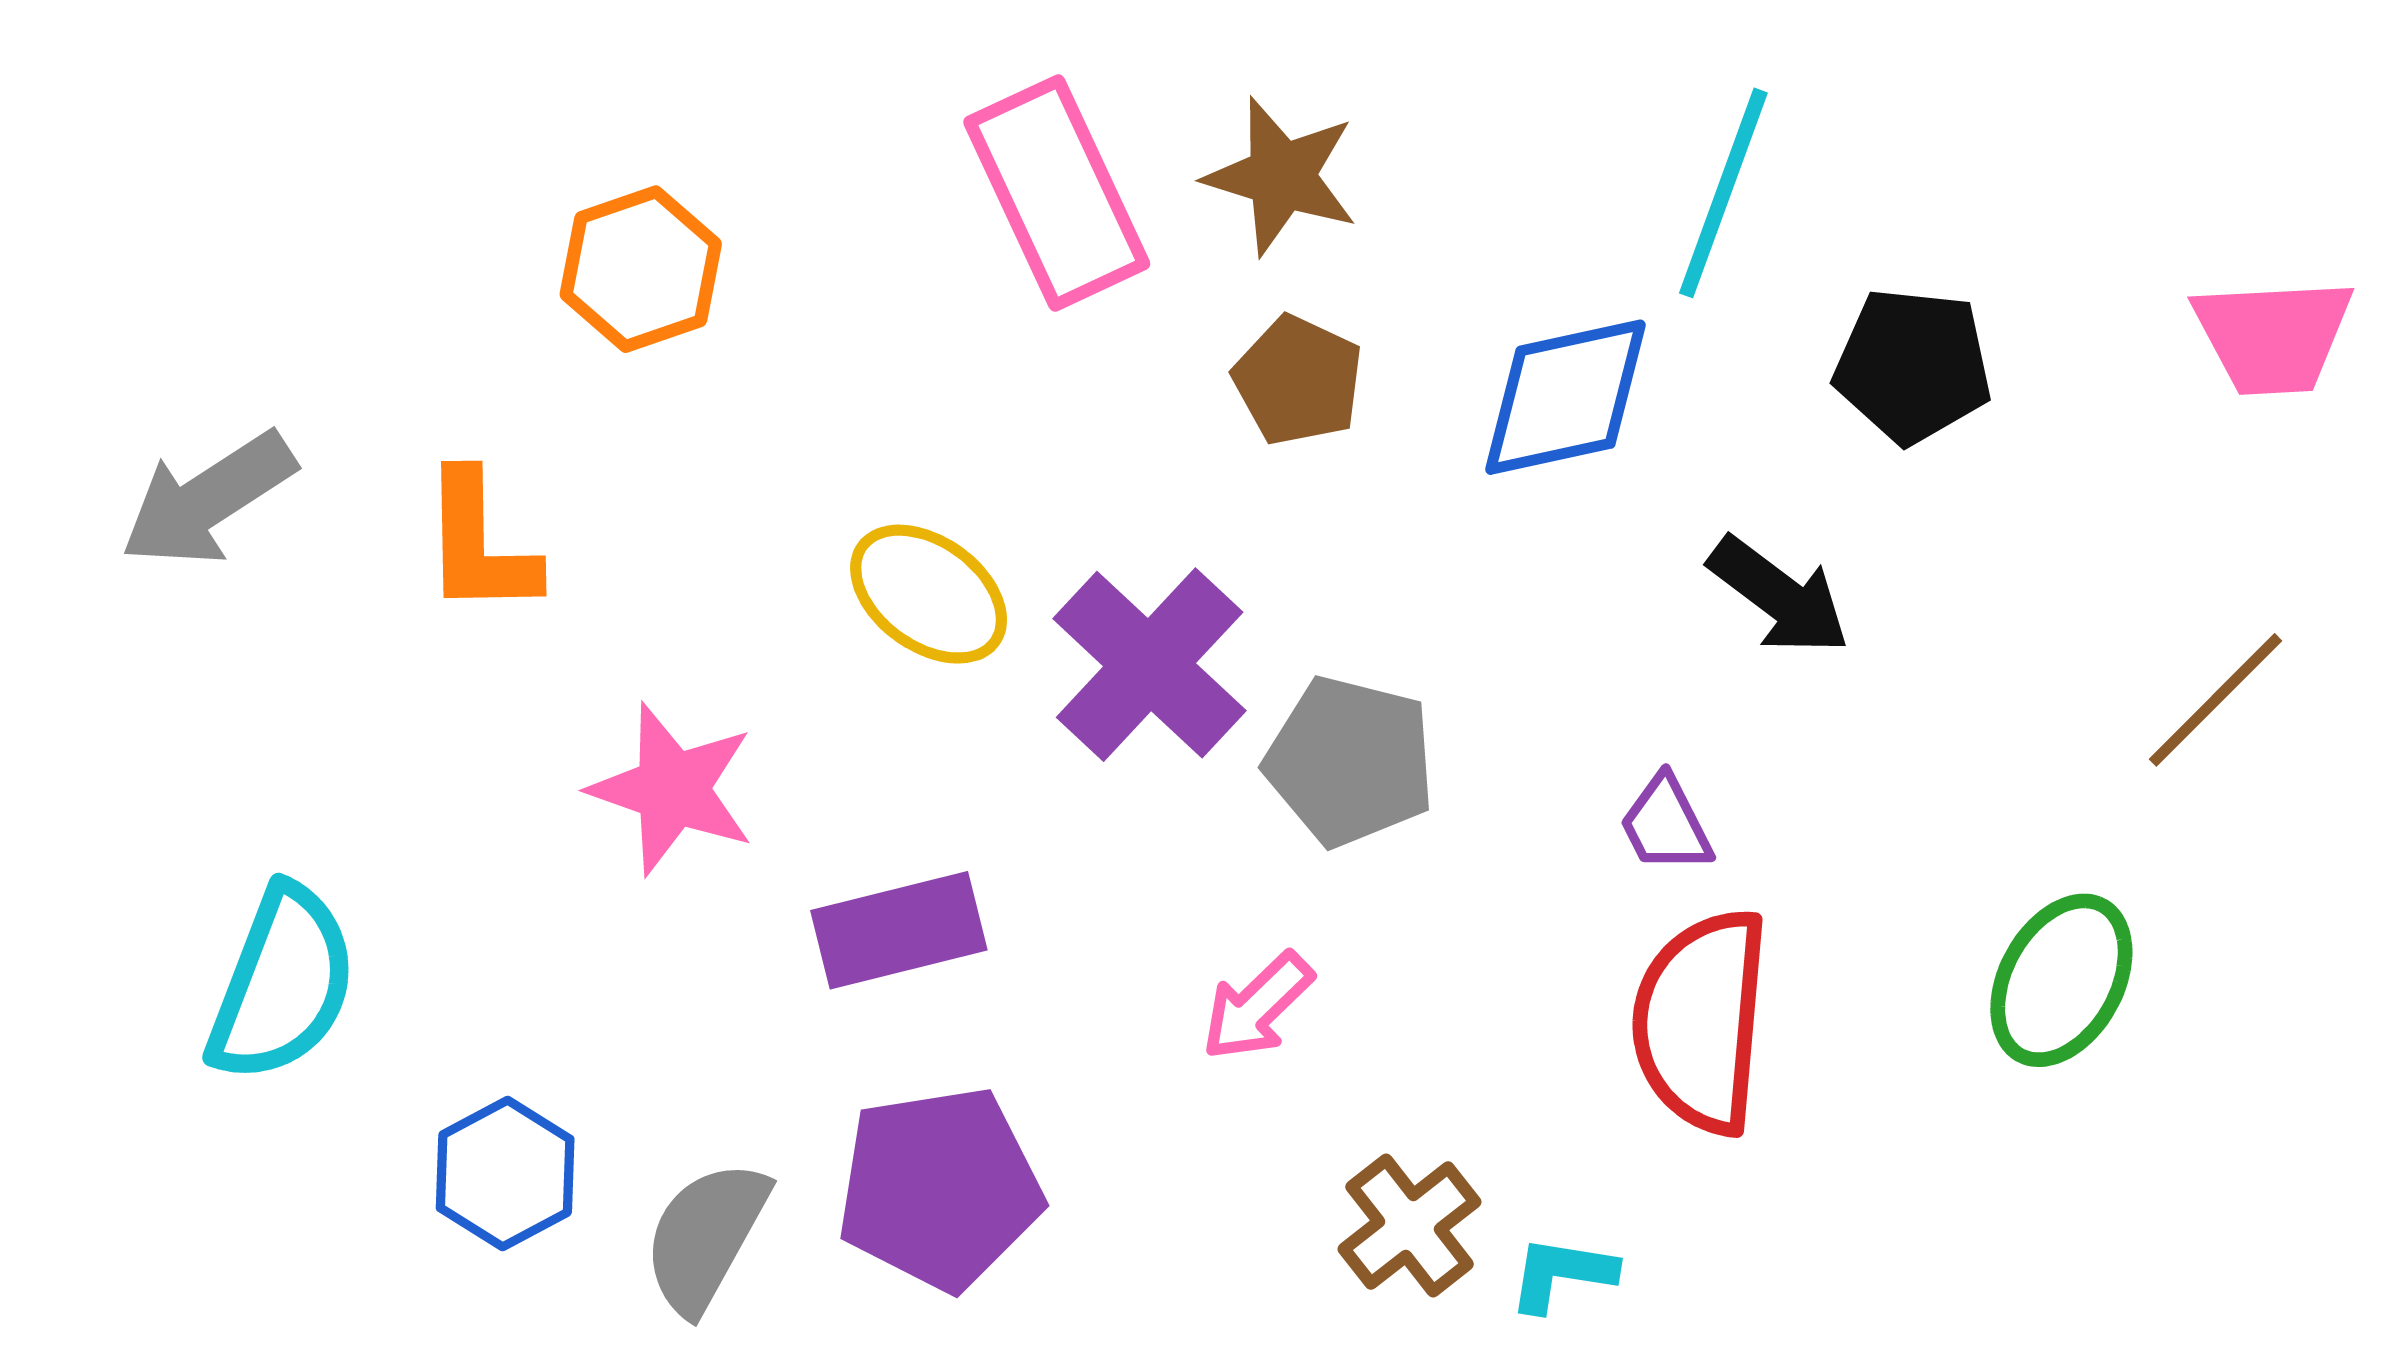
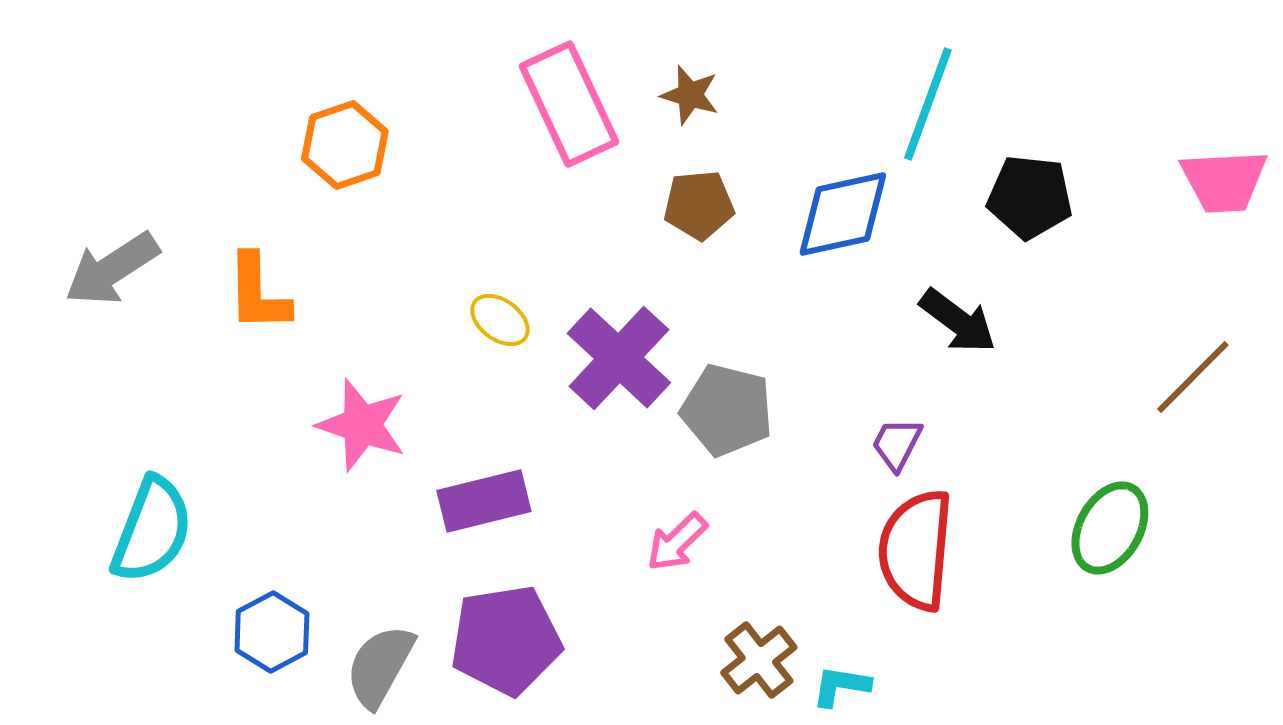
brown star: (1281, 176) -> (690, 95), size x0.7
brown pentagon: (1298, 381) -> (699, 205), turned -30
yellow ellipse: (929, 594) -> (500, 320), size x0.7
purple trapezoid: (1666, 824) -> (897, 444), turned 54

